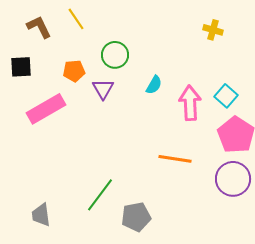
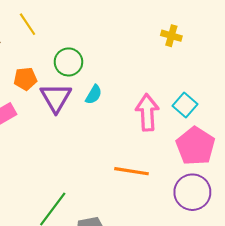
cyan semicircle: (154, 85) -> (94, 95), moved
purple triangle: (103, 89) -> (56, 98), size x1.4

